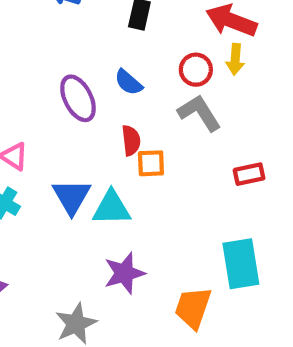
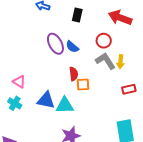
yellow arrow: (235, 59) -> (120, 62), moved
purple ellipse: (78, 98) -> (55, 44), moved
blue triangle: (71, 197) -> (46, 100), turned -48

